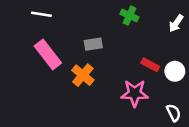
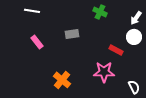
pink rectangle: (48, 54) -> (37, 42), size x0.6
white circle: (175, 71) -> (134, 37), moved
orange cross: (83, 75) -> (62, 80), moved

